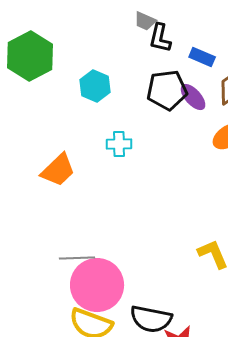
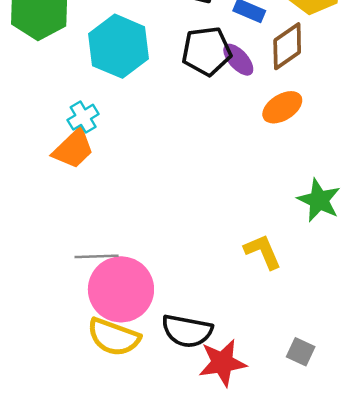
cyan hexagon: (95, 86) -> (119, 46), size x1.6
cyan cross: (119, 144) -> (83, 117), moved, turned -30

